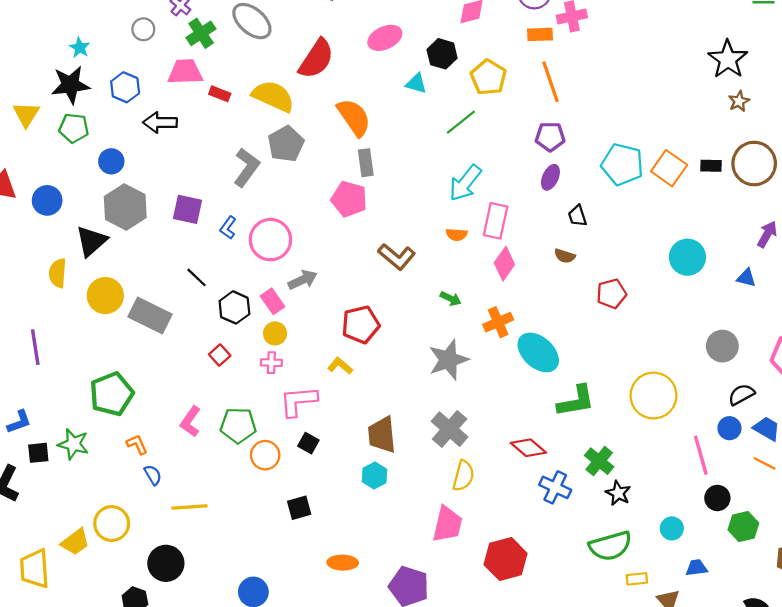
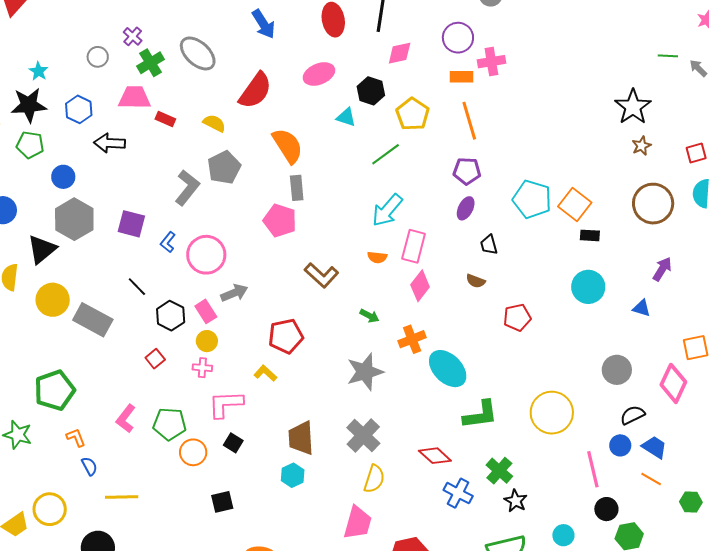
yellow semicircle: (273, 96) -> (214, 123), size x0.6
black rectangle: (711, 166) -> (590, 235), moved

